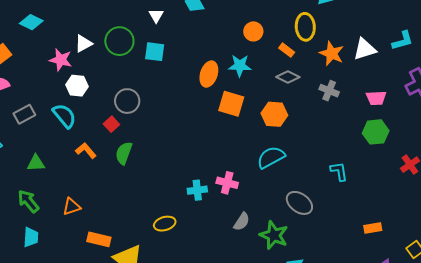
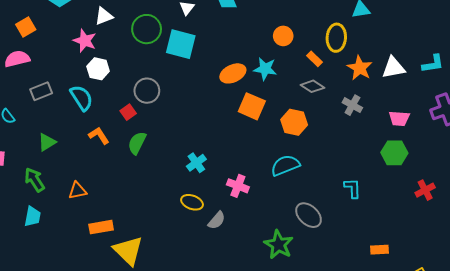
white triangle: (83, 44) -> (104, 16), moved
cyan square: (155, 52) -> (181, 44), size x1.4
orange ellipse: (209, 74) -> (233, 73), turned 40
green triangle: (36, 163) -> (47, 142), turned -36
cyan cross: (197, 190) -> (196, 163), moved, turned -36
gray semicircle: (242, 222) -> (217, 220), moved
yellow ellipse: (165, 224) -> (192, 202), moved, turned 30
orange rectangle: (99, 239) -> (101, 227), turned -30

